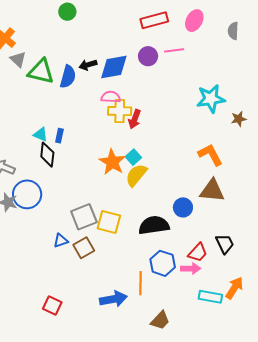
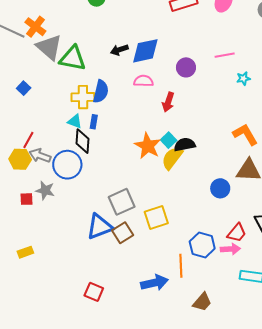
pink line: (174, 50) -> (225, 55), moved
purple circle: (148, 56) -> (186, 67), moved
gray triangle: (18, 59) -> (49, 47), size x1.6
blue semicircle: (68, 77) -> (101, 91), moved
cyan star: (211, 99) -> (243, 78), size x0.5
yellow cross: (120, 111) -> (83, 97), moved
blue circle: (27, 194) -> (67, 165), moved
yellow square: (109, 222) -> (156, 218), moved, turned -30
black semicircle: (154, 225) -> (185, 145), moved, size x0.7
blue triangle: (61, 241) -> (99, 227), size x1.8

